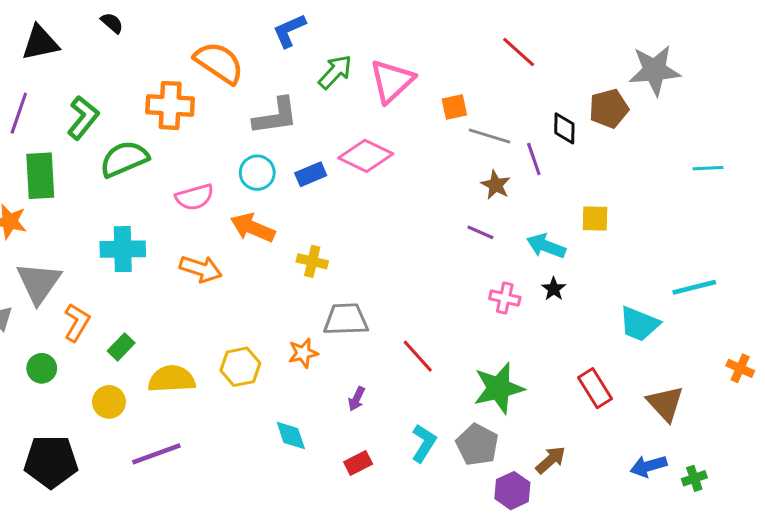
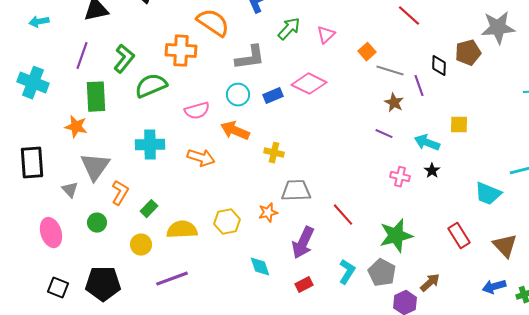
pink triangle: (392, 81) -> (326, 35), size x0.6
orange square: (454, 107) -> (367, 52), turned -30
purple arrow: (357, 399) -> (303, 243), size x2.0

